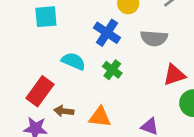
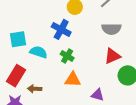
cyan square: (46, 17) -> (18, 39), moved
gray semicircle: (154, 38) -> (111, 29), moved
orange triangle: (100, 117) -> (73, 80), moved

